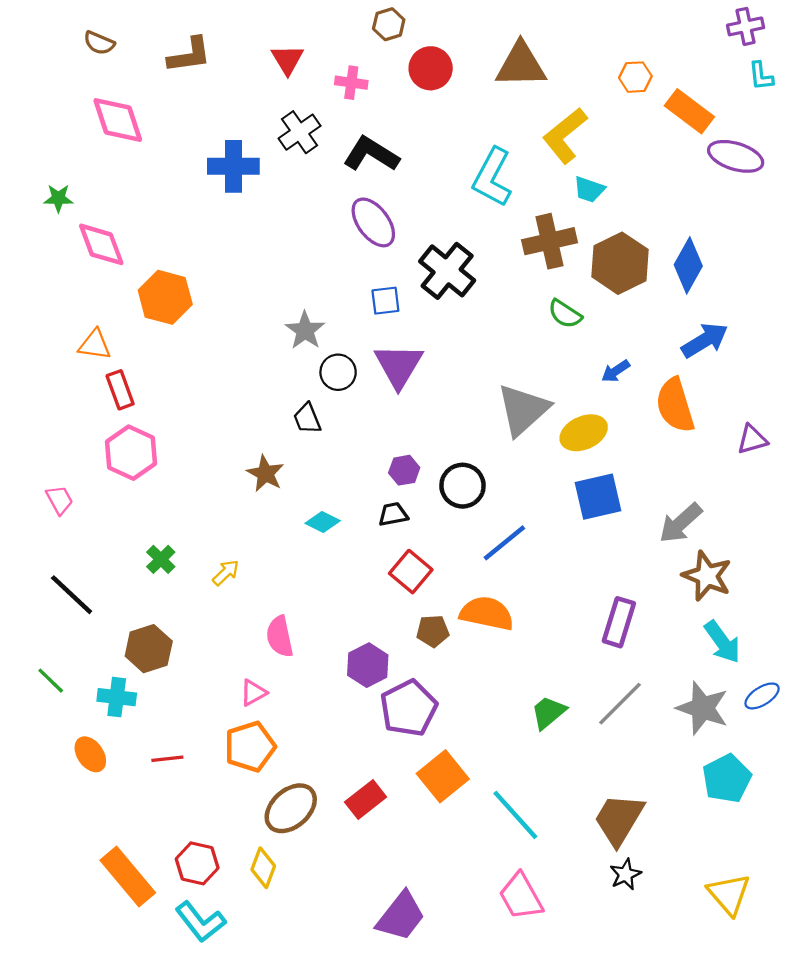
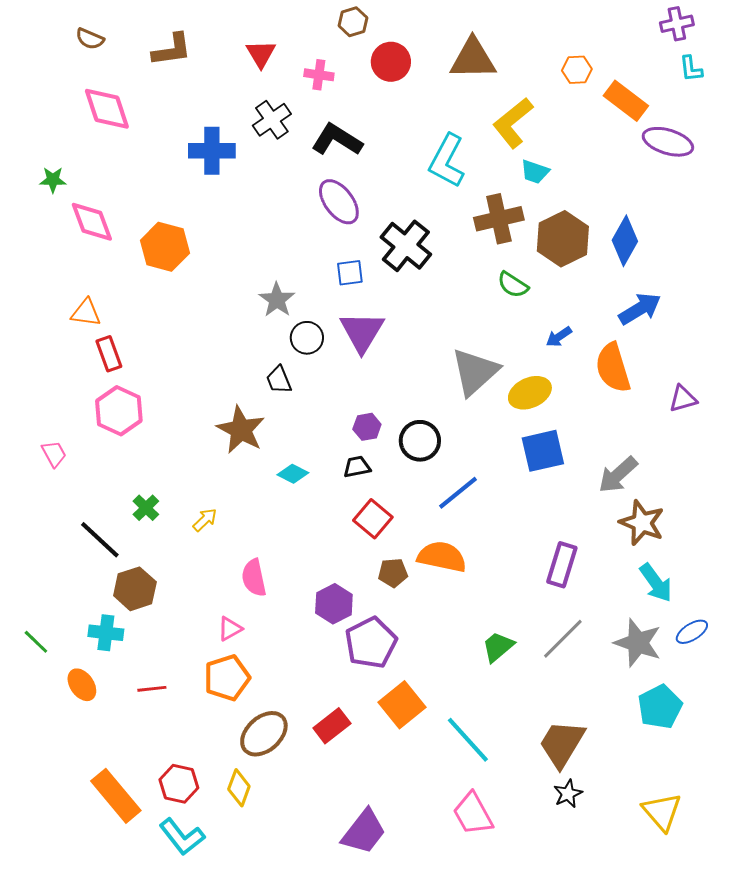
orange hexagon: (165, 297) -> (165, 247), moved
brown star: (265, 474) -> (241, 430), size x1.4
black line: (72, 595) -> (100, 540), moved
green line: (51, 681) -> (36, 642), moved

